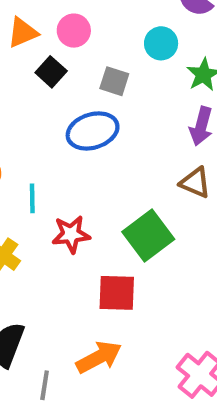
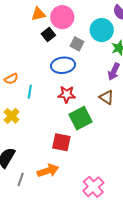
pink circle: (74, 31) -> (62, 17), size x1.5
cyan circle: (161, 43) -> (102, 30), size x1.5
red star: (71, 234) -> (67, 94), moved

